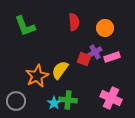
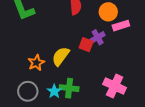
pink rectangle: (112, 57) -> (121, 26), moved
orange star: (37, 76) -> (36, 63), size x0.7
gray circle: (16, 101) -> (28, 91), moved

